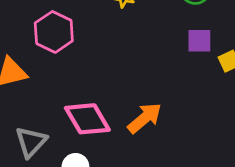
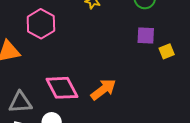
gray triangle: (31, 142) -> (20, 102), turned 40

